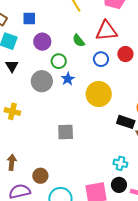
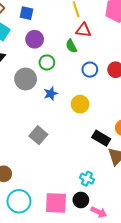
red triangle: (106, 31) -> (83, 30), moved, size x0.7
blue star: (68, 79) -> (51, 94), moved
yellow circle: (99, 94) -> (80, 104), size x0.7
gray square: (66, 132) -> (38, 135), turned 30

